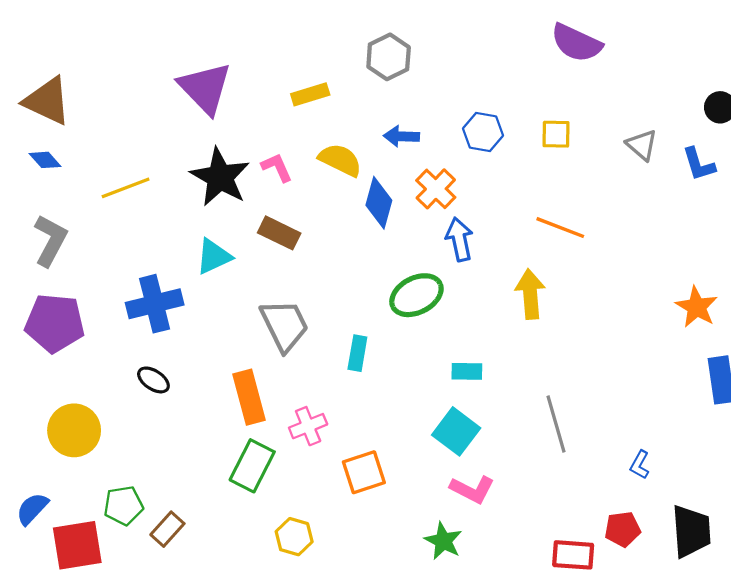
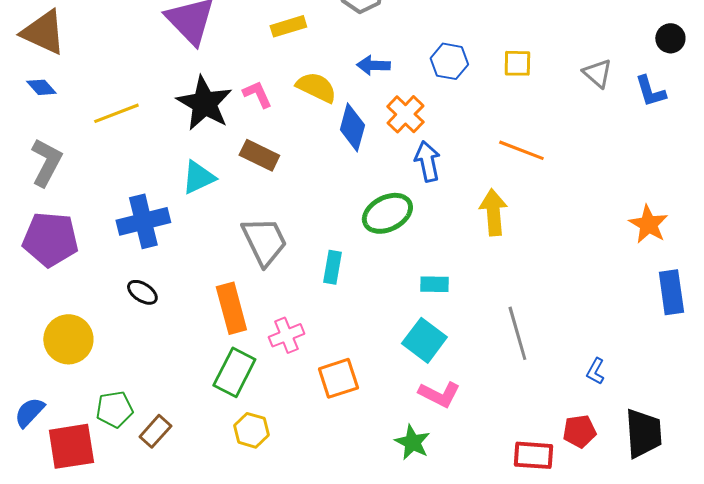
yellow hexagon: (294, 537) -> (251, 430), moved

